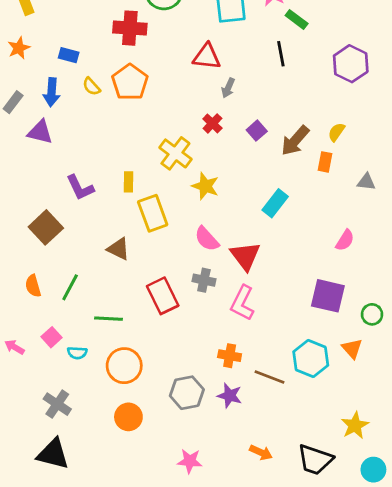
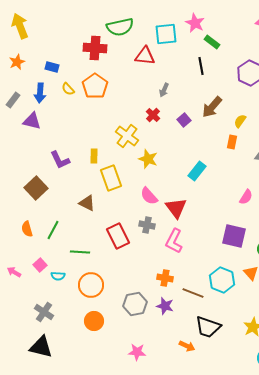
red triangle: (207, 57) -> (145, 56), moved
brown arrow: (295, 141) -> (212, 107), moved
black trapezoid: (315, 460) -> (208, 327), moved

